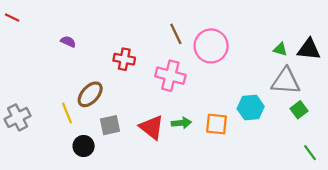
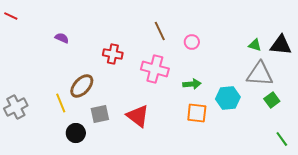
pink circle: (211, 46) -> (192, 42), size x0.5
green arrow: (181, 123) -> (192, 84), moved

